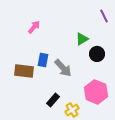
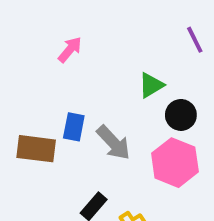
pink arrow: (34, 27) -> (70, 50), moved
pink hexagon: (96, 92) -> (175, 163), moved

